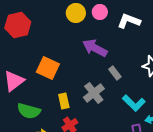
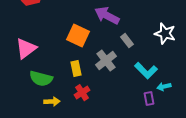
orange square: (48, 68) -> (78, 36), moved

